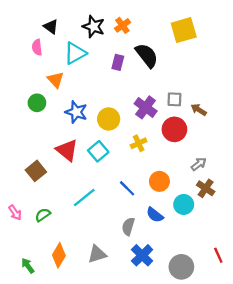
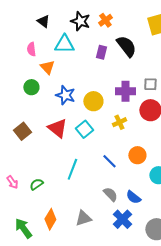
pink semicircle: (37, 47) -> (31, 49), moved
cyan triangle: (75, 53) -> (64, 44), turned 30
purple cross: (146, 107) -> (125, 91), turned -36
brown square: (36, 171) -> (22, 131), moved
cyan line: (84, 198) -> (72, 169), turned -30
blue semicircle: (155, 215) -> (133, 197), moved
gray semicircle: (128, 226) -> (110, 194), turned 119
green arrow: (28, 266) -> (23, 228), size x1.5

